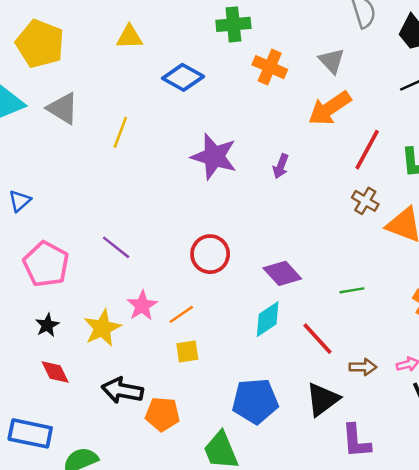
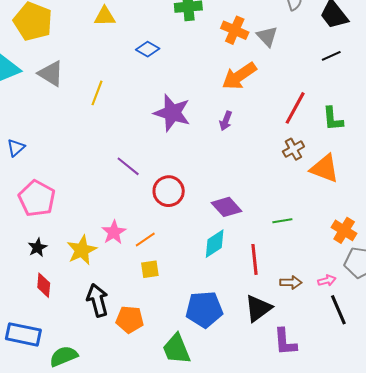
orange cross: (270, 67) -> (235, 30), moved
blue diamond: (183, 77) -> (148, 49), size x0.7
orange arrow: (330, 108) -> (239, 76), moved
brown cross: (365, 201) -> (293, 149), turned 30
purple line: (116, 247) -> (128, 166), moved
red line: (318, 339) -> (255, 259), turned 36
red diamond: (55, 372) -> (44, 285), turned 30
black arrow: (122, 390) -> (98, 300), turned 64

